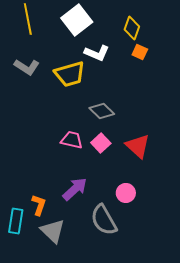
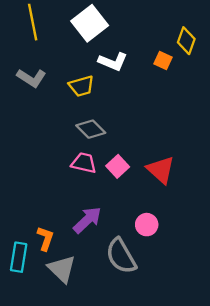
yellow diamond: (132, 28) -> (186, 41), moved
yellow trapezoid: (70, 74) -> (81, 86), size x0.7
gray diamond: (102, 111) -> (91, 129), moved

